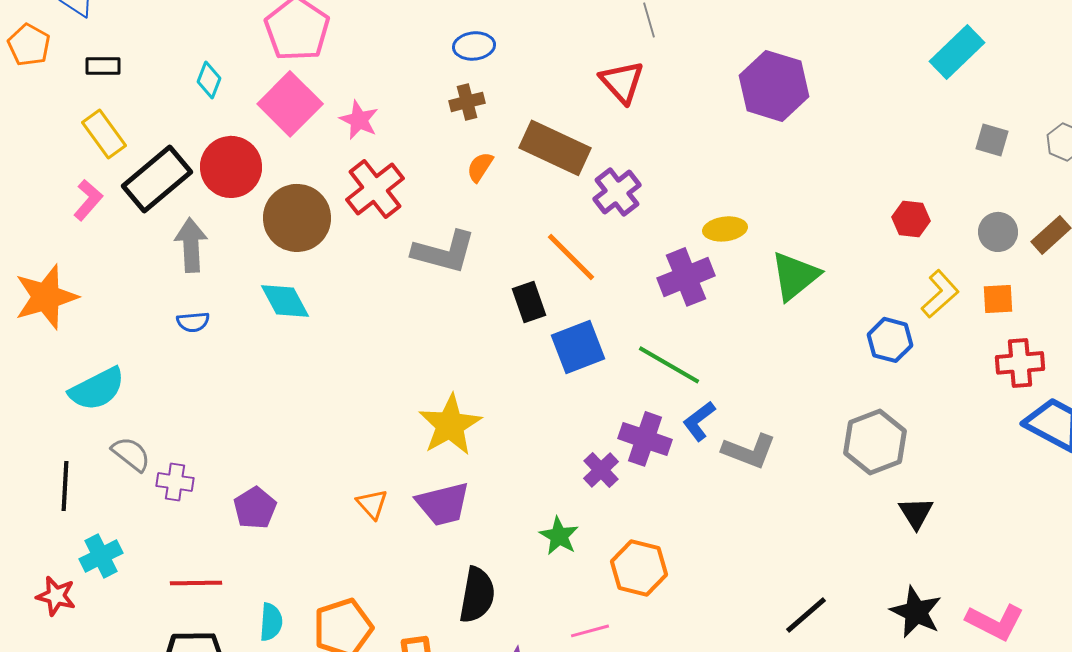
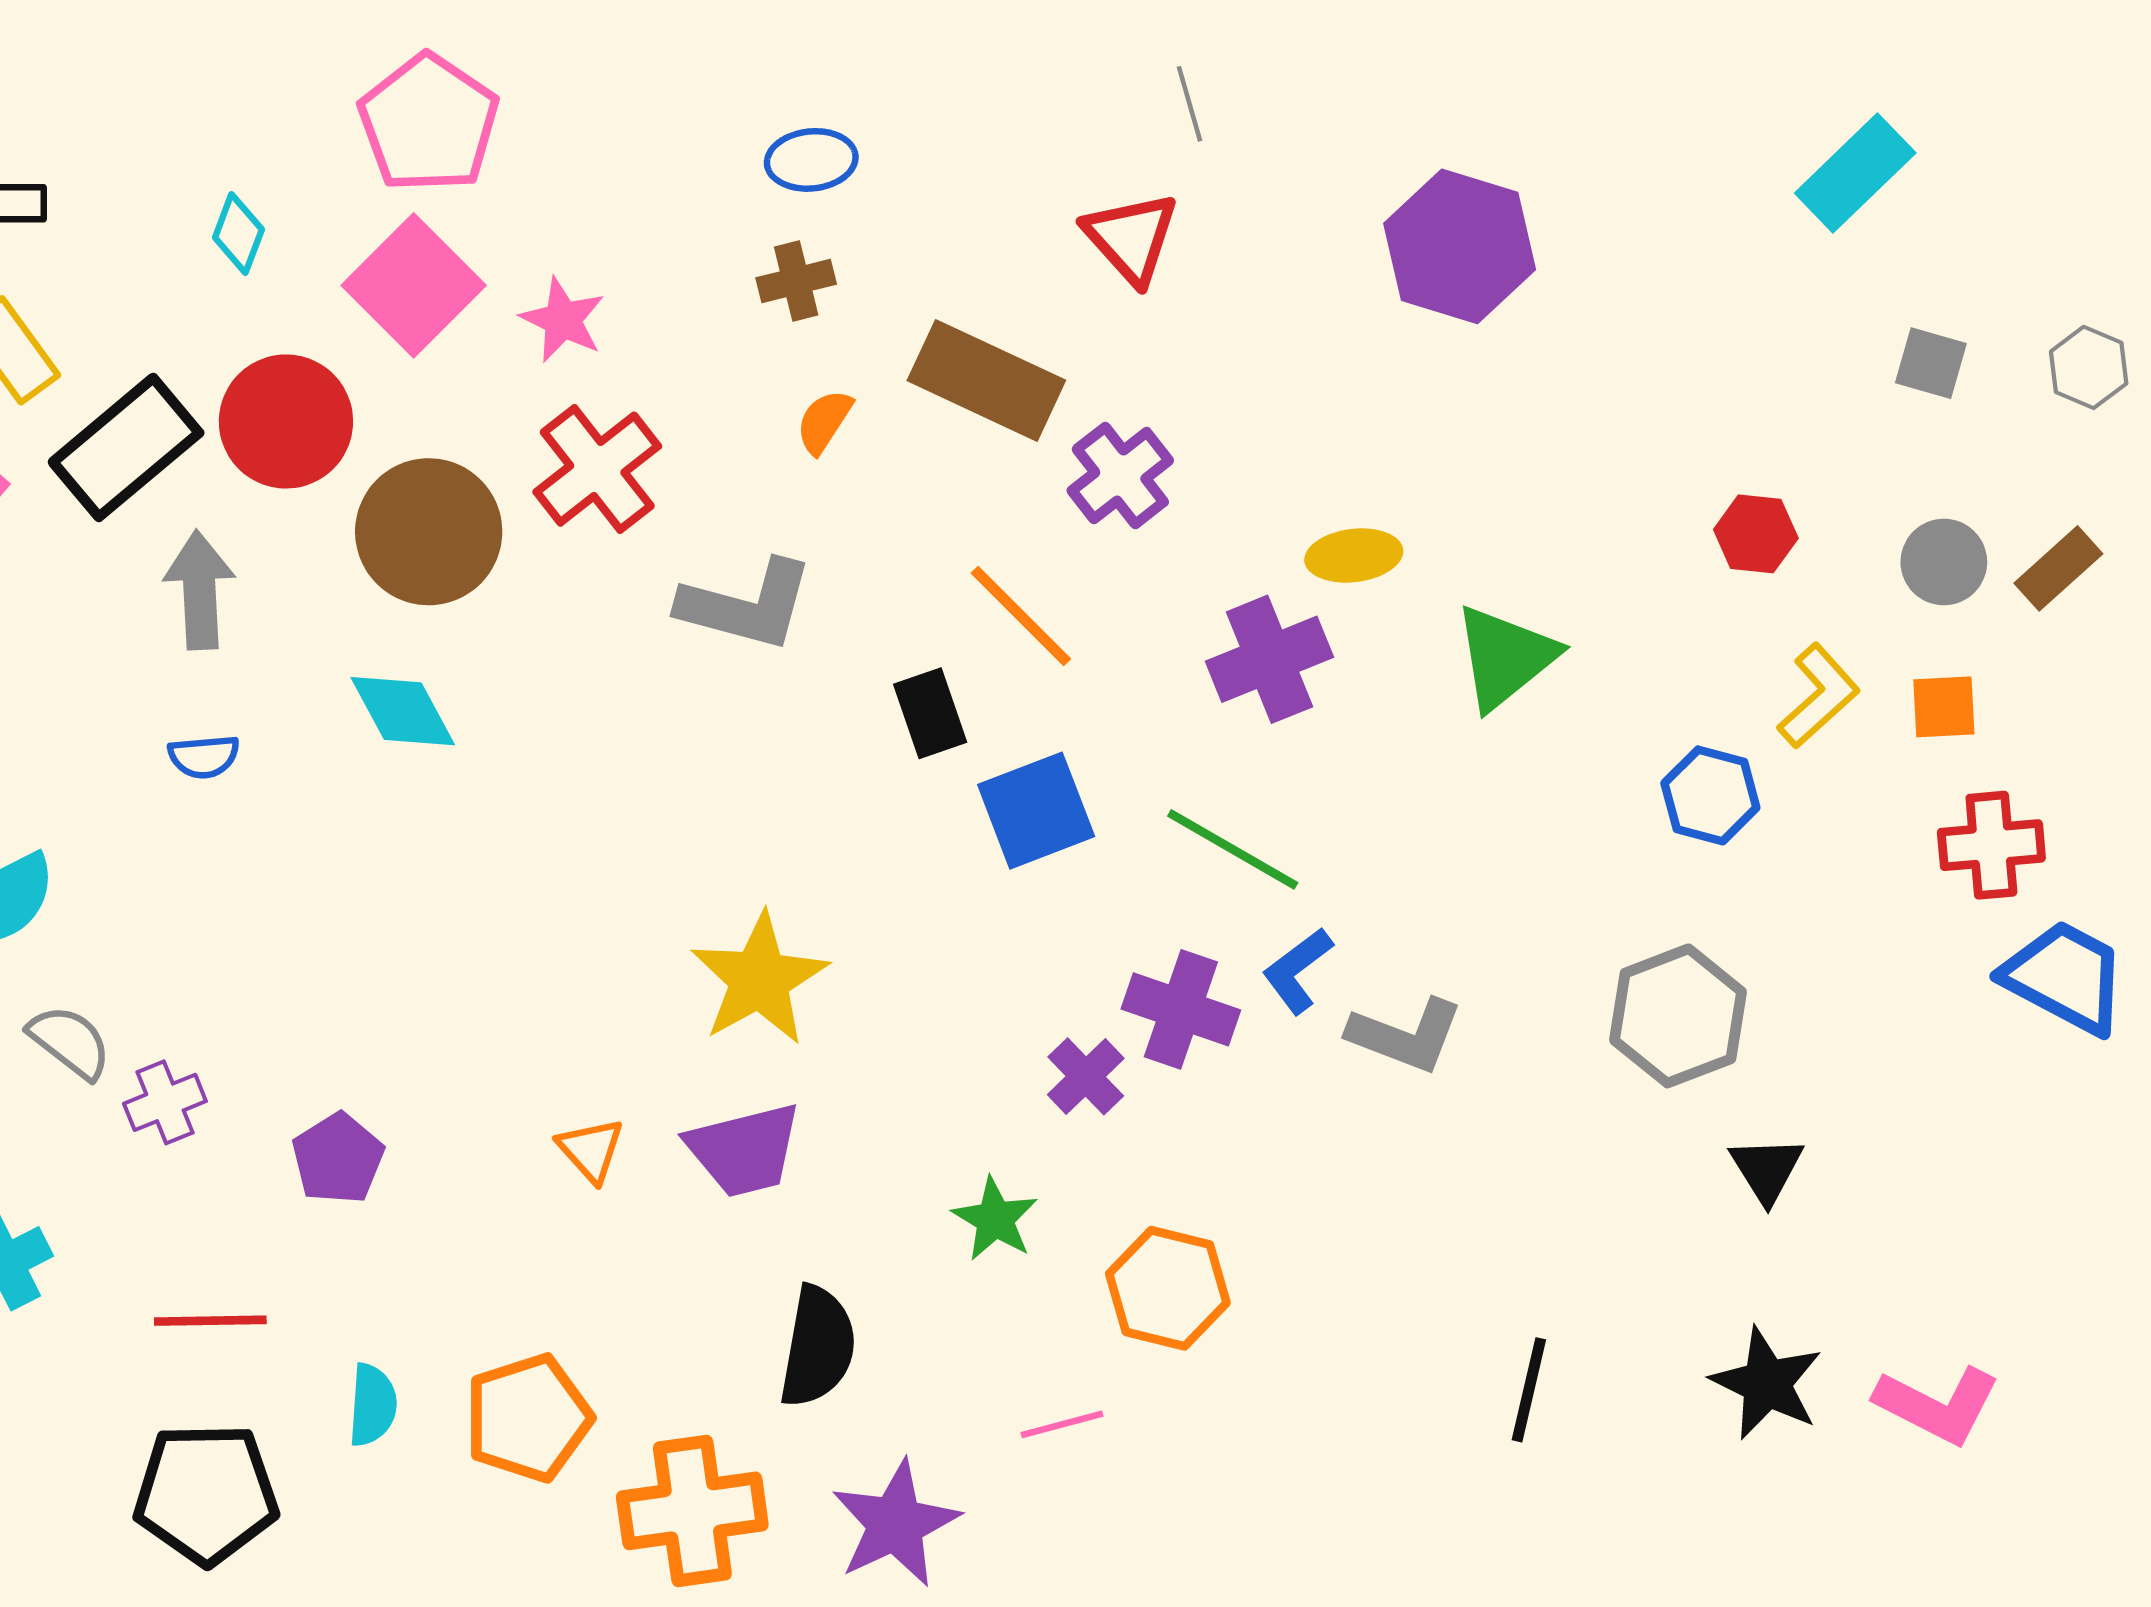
purple cross: (175, 482) -> (165, 1102), turned -30
black line: (806, 615) -> (1529, 1390), turned -36

